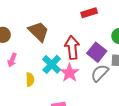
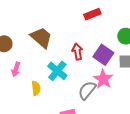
red arrow: (72, 47) -> (77, 52), size x0.7
pink star: (70, 73) -> (103, 79), moved
gray semicircle: (100, 73) -> (87, 90), moved

